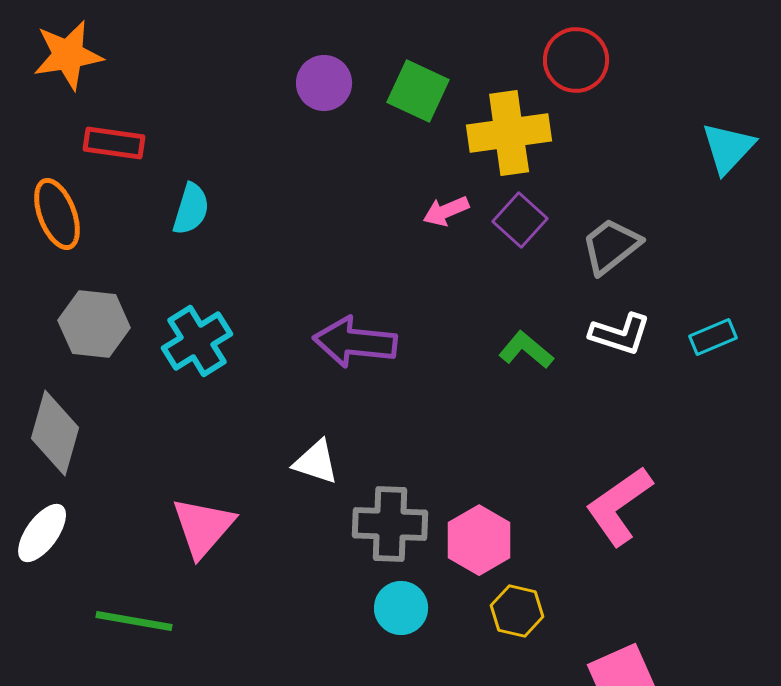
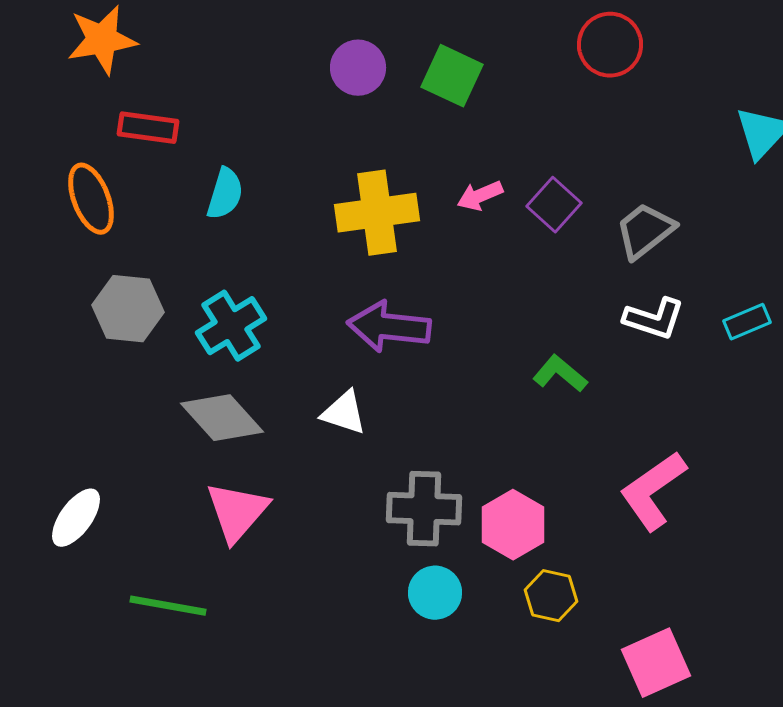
yellow cross: (509, 133) -> (377, 213), moved
green L-shape: (526, 350) -> (560, 374), moved
gray diamond: (55, 433) -> (222, 418), moved, turned -58
white triangle: (316, 462) -> (344, 413), moved

